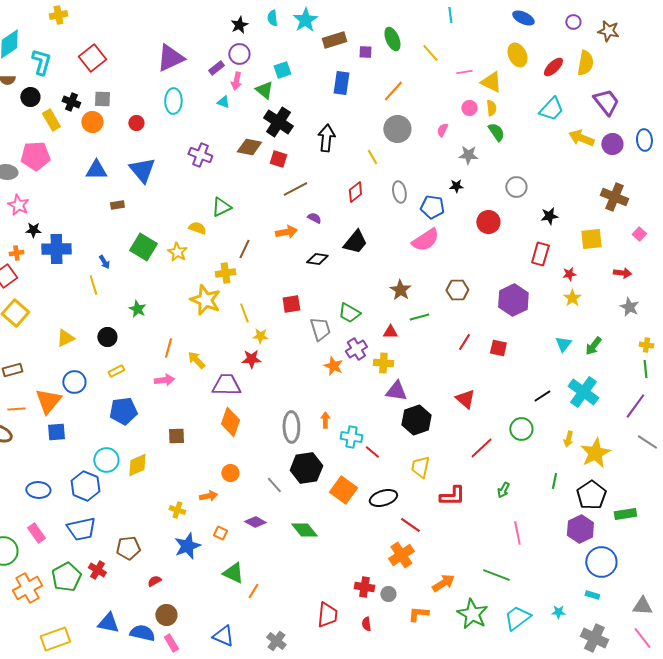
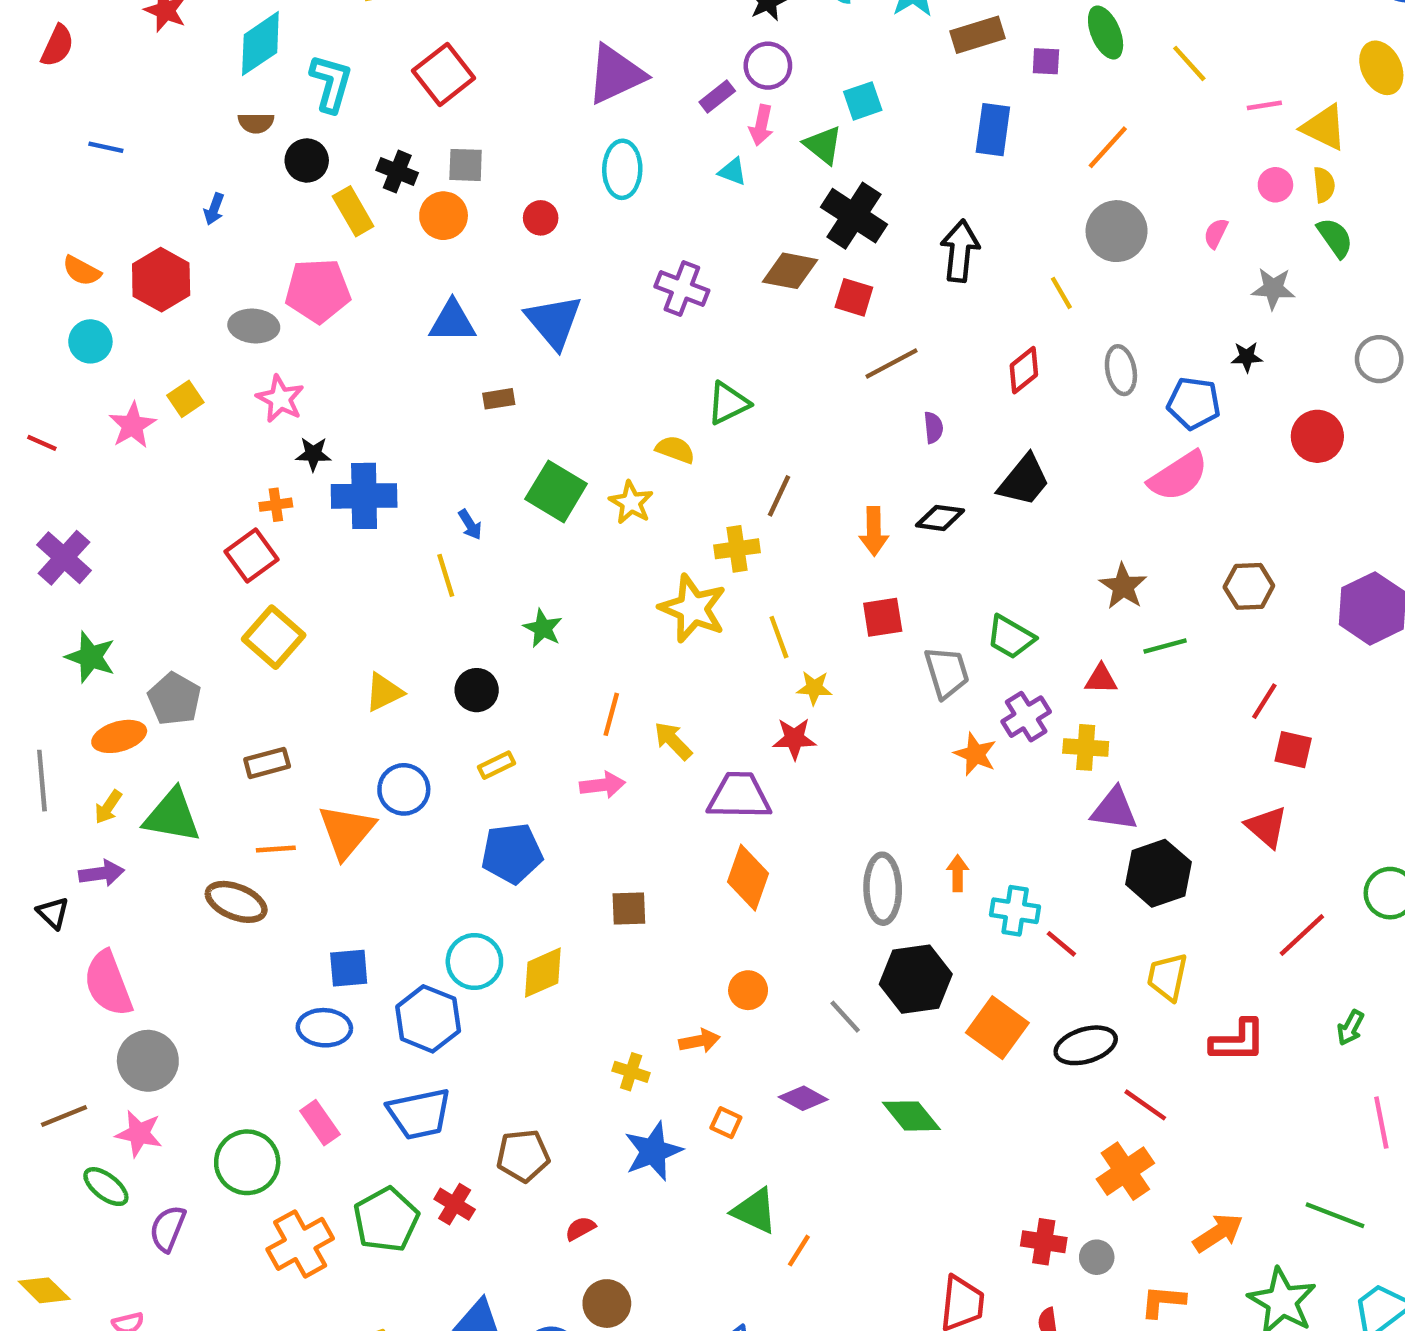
purple semicircle: (314, 218) -> (933, 427), turned 56
orange arrow: (286, 232) -> (874, 531), moved, turned 100
red square: (498, 348) -> (1293, 750), moved
blue square: (56, 432) -> (349, 968), moved

